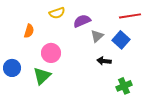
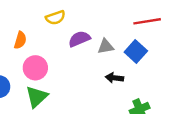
purple semicircle: (82, 21) -> (79, 39), moved
gray triangle: (97, 36) -> (106, 46), turned 32
pink circle: (51, 53) -> (35, 68), moved

